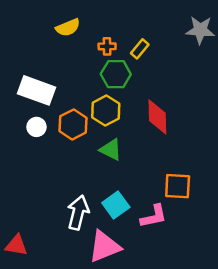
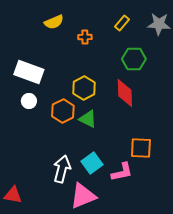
yellow rectangle: (140, 49) -> (122, 23), moved
green hexagon: (116, 74) -> (134, 59), moved
orange hexagon: (73, 124) -> (63, 111), moved

